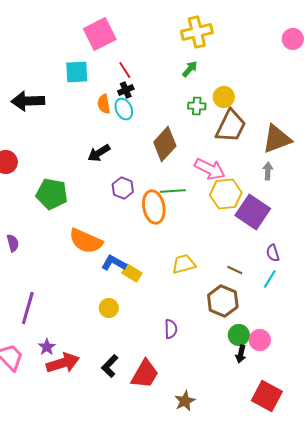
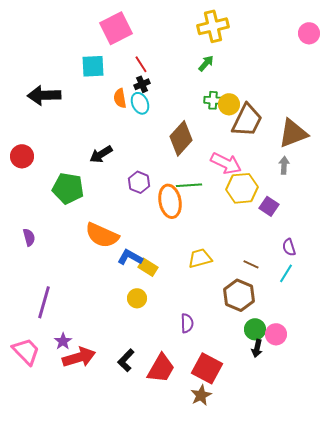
yellow circle: (224, 97) -> (229, 104), moved
black arrow: (99, 153) -> (101, 154), moved
purple square: (253, 212) -> (269, 206), size x0.6
yellow circle: (109, 308) -> (137, 298), moved
red square: (267, 396) -> (207, 368), moved

